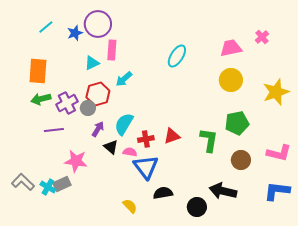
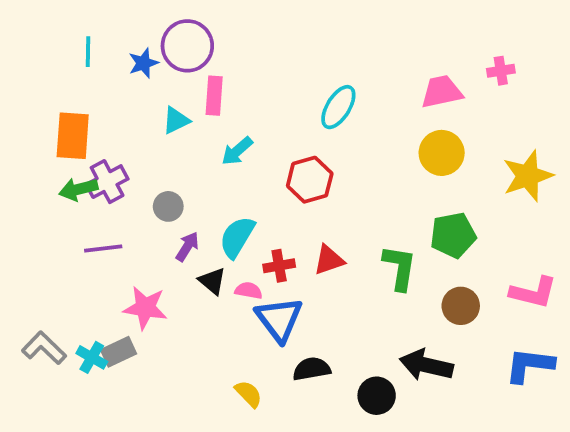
cyan line: (46, 27) -> (88, 52), turned -49
pink cross: (262, 37) -> (501, 71), turned 32
red hexagon: (98, 94) -> (310, 180), moved
purple cross: (67, 103) -> (107, 182), moved

